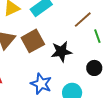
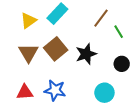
blue star: (41, 84) -> (55, 90), moved

